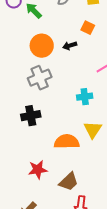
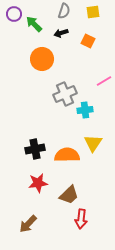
black arrow: (70, 46) -> (61, 33), moved
gray cross: (40, 78) -> (65, 94), moved
black cross: (31, 116) -> (35, 149), moved

